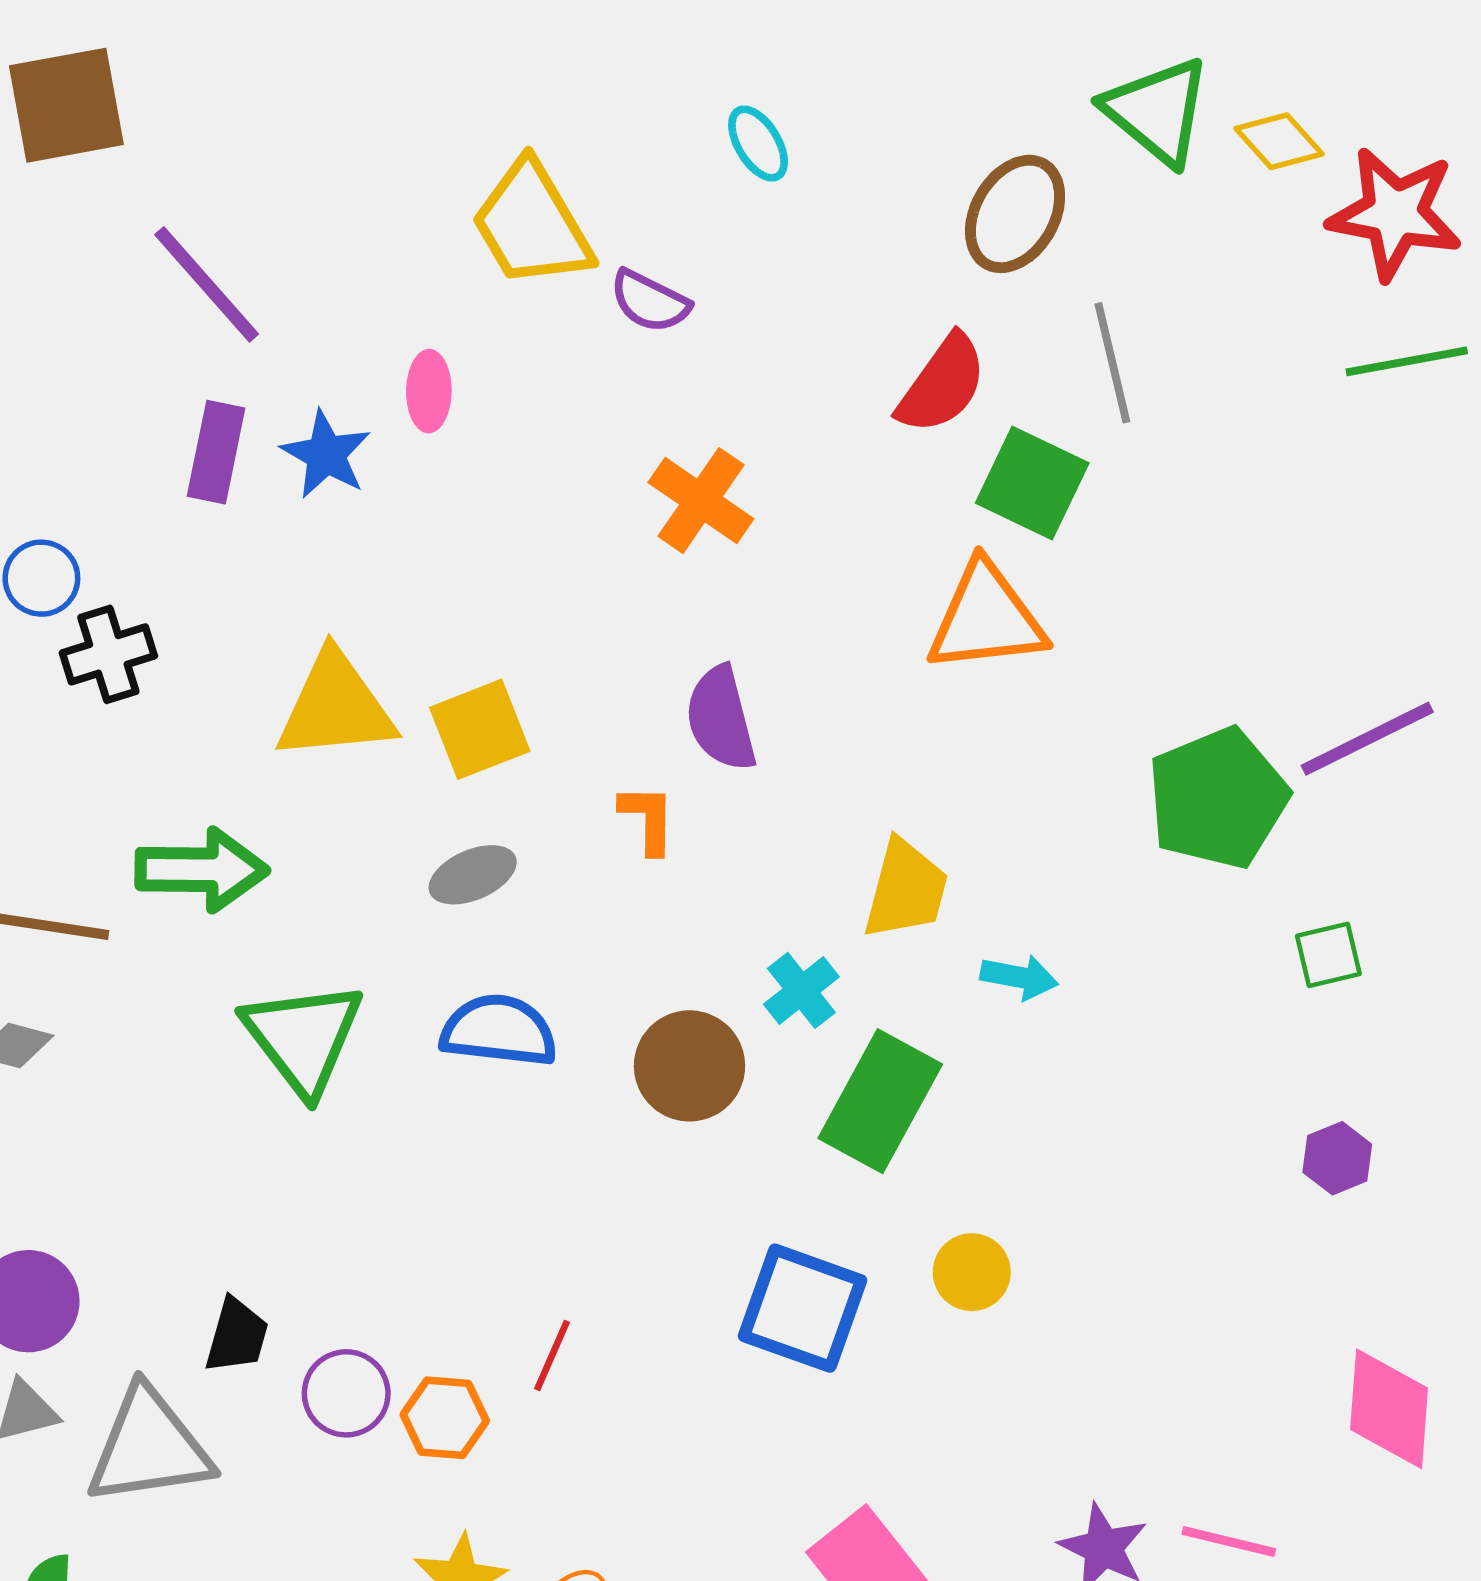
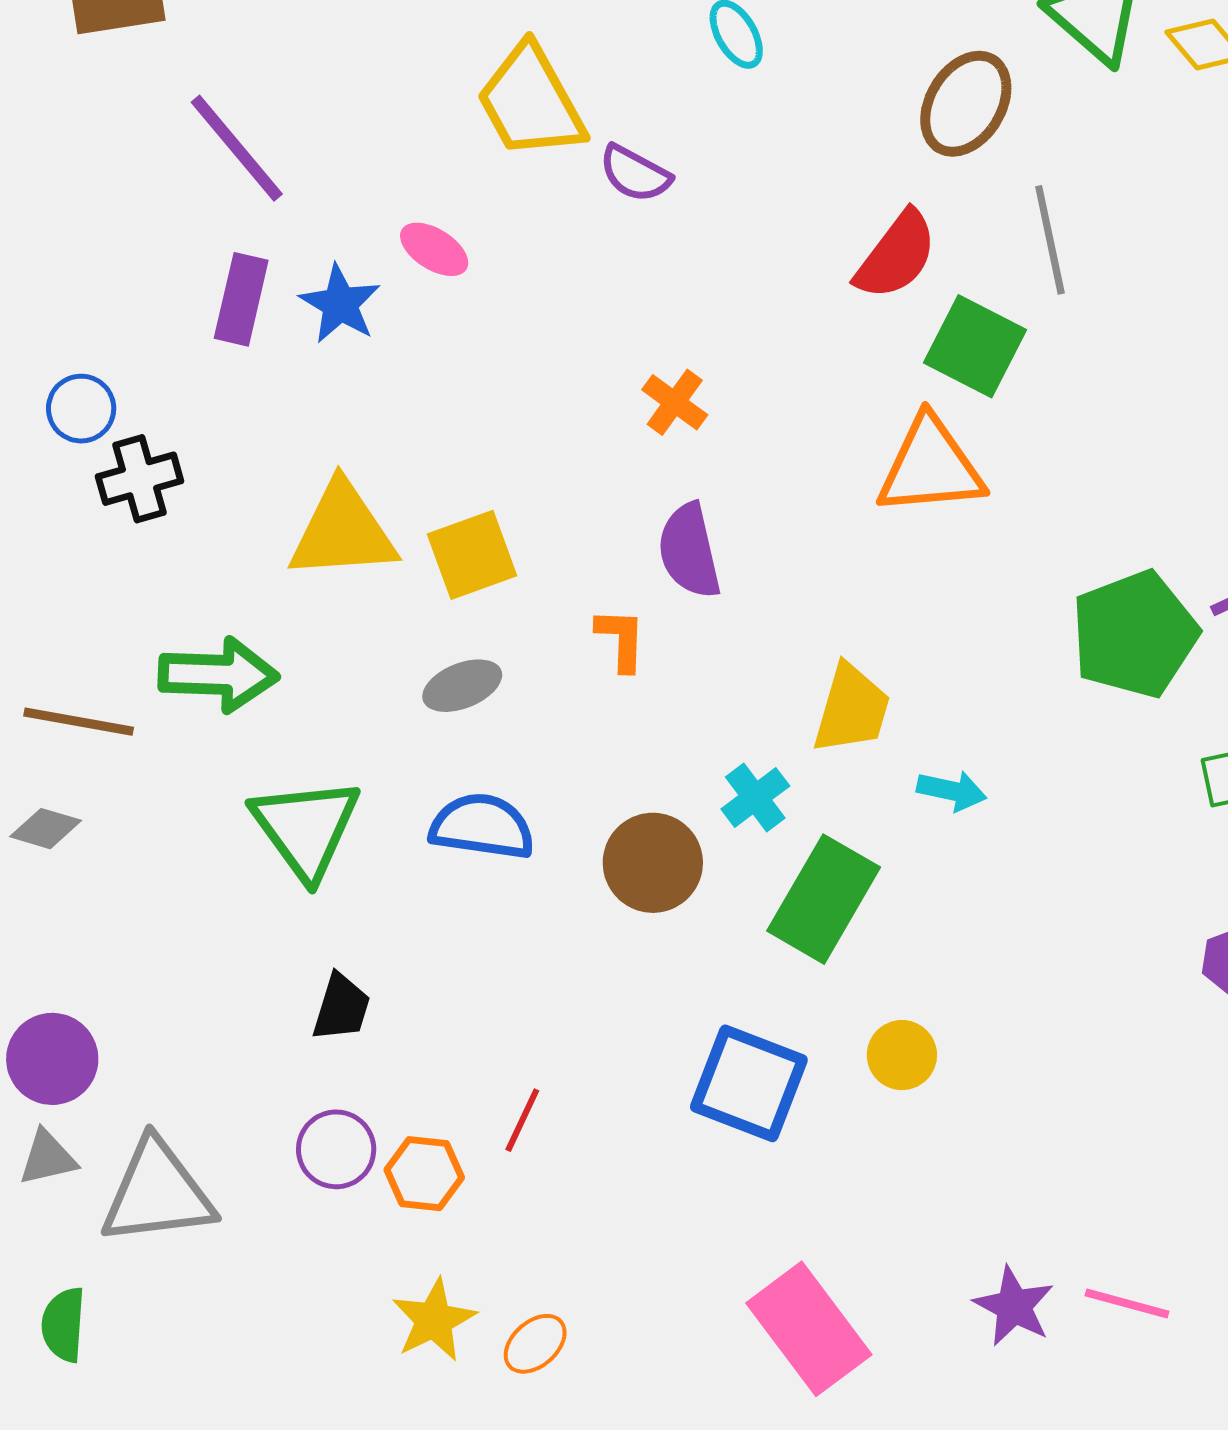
pink ellipse: (429, 391) -> (434, 249), turned -60
orange cross: (701, 501) -> (675, 402), moved, size x0.7
black trapezoid: (237, 1336) -> (341, 1007), moved

